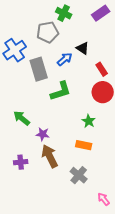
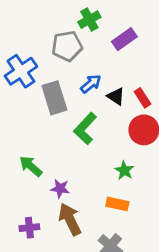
green cross: (64, 13) -> (89, 20), turned 35
purple rectangle: (101, 13) -> (124, 39), moved
black triangle: (83, 48) -> (116, 96), moved
green L-shape: (61, 91) -> (85, 129), turned 150

